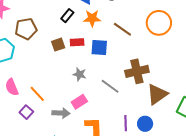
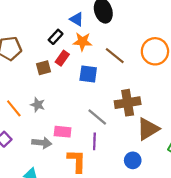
red rectangle: (77, 42) -> (62, 58), moved, turned -56
gray star: (80, 74) -> (38, 105), moved
orange line: (37, 94) -> (14, 108), moved
pink rectangle: (79, 102) -> (63, 132), turned 35
purple line: (126, 123) -> (94, 141), moved

